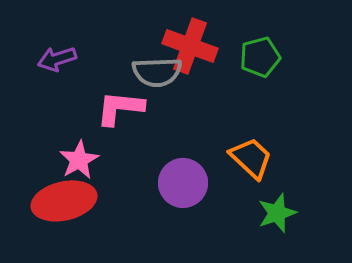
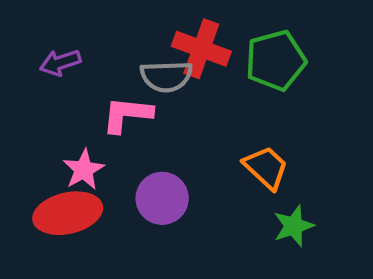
green pentagon: (260, 57) -> (276, 60), size x1.4
purple circle: (183, 183) -> (162, 198), moved

